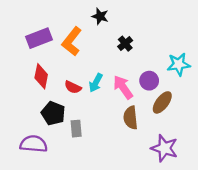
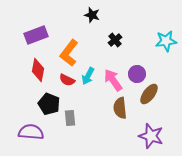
orange L-shape: (72, 41) -> (69, 53), moved
cyan star: (179, 64) -> (166, 41), moved

